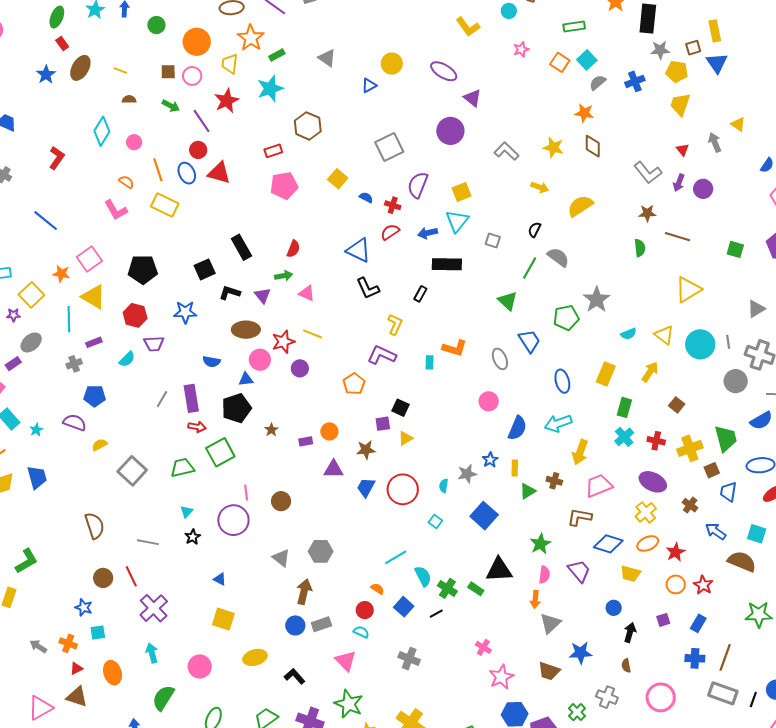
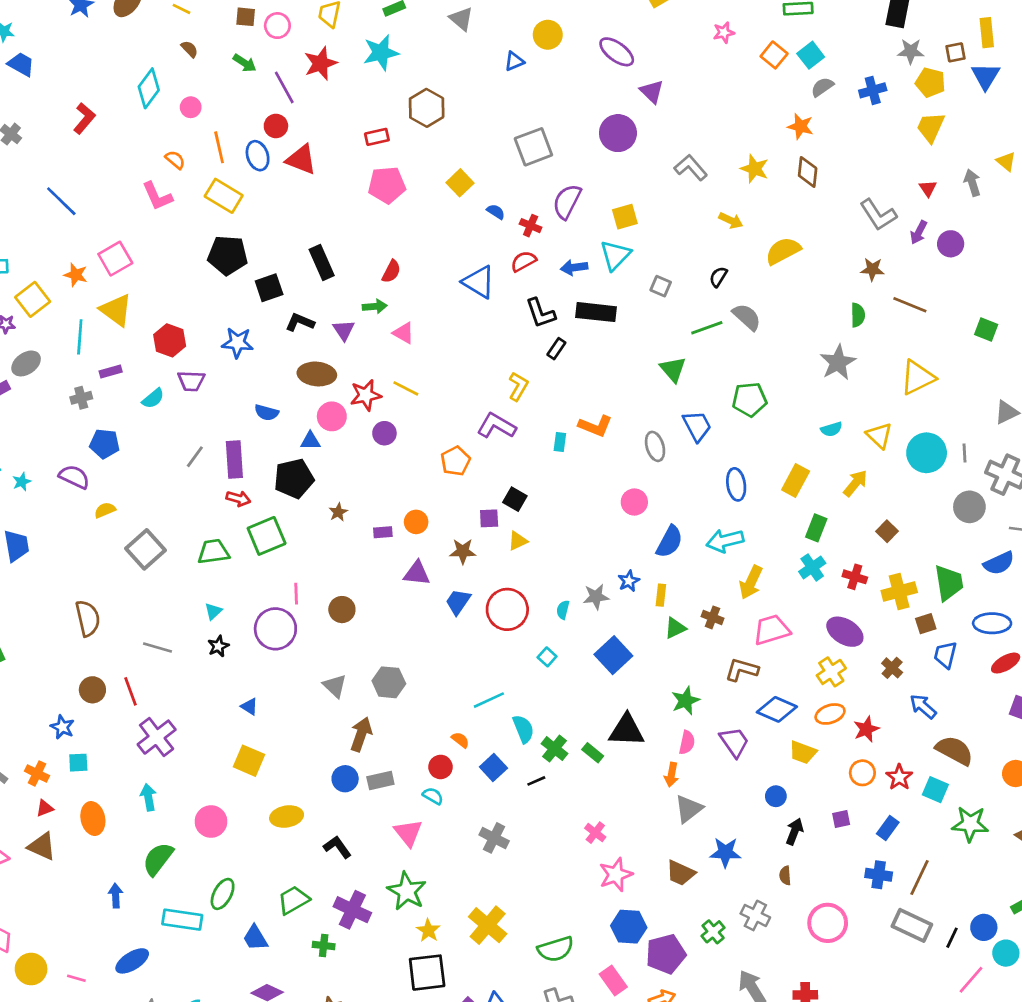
brown semicircle: (129, 99) -> (190, 49), turned 40
green line: (530, 268) -> (707, 328), turned 35
black pentagon: (143, 269) -> (228, 255), moved
black L-shape: (368, 288) -> (540, 313), moved
gray star: (597, 300) -> (838, 362), moved
cyan square: (757, 534) -> (935, 790), moved

